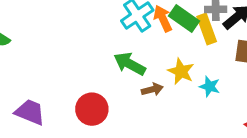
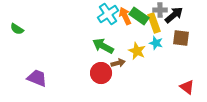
cyan star: (210, 86) -> (156, 43), moved
red circle: (92, 109) -> (101, 73), moved

